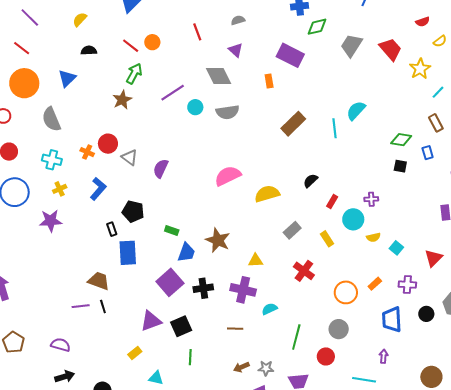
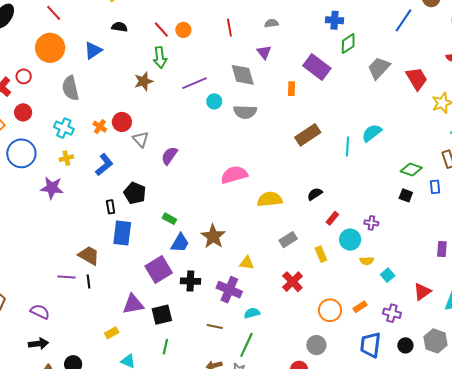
green diamond: (317, 27) -> (348, 44), turned -30
green arrow: (134, 74) -> (160, 58), turned 135
green line: (296, 337) -> (246, 345), moved

